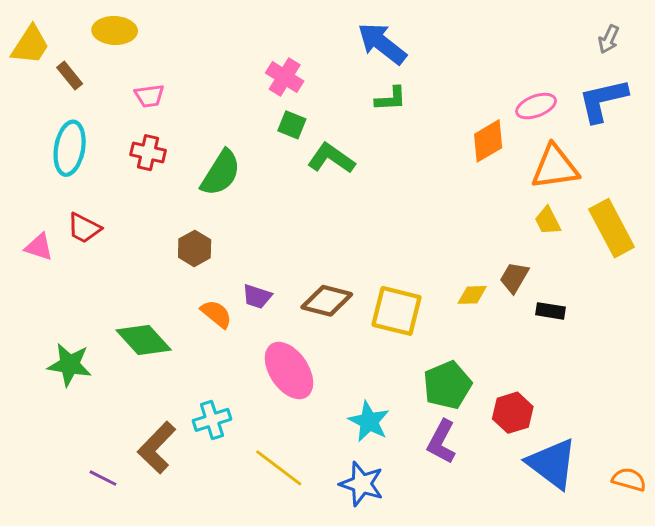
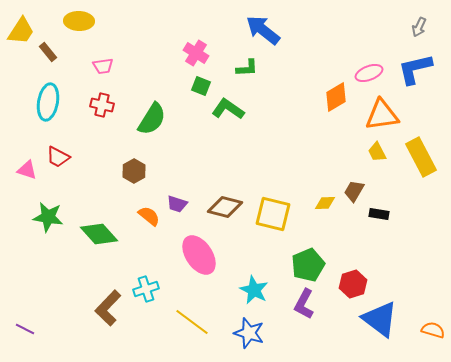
green L-shape: (391, 99) -> (247, 68), moved
green star: (70, 365) -> (48, 217), moved
purple line: (103, 478) -> (25, 329), moved

